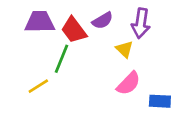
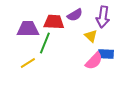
purple trapezoid: (40, 22) -> (28, 29), moved
red trapezoid: (74, 30) -> (54, 22), turned 130
blue rectangle: (160, 101) -> (106, 54), moved

